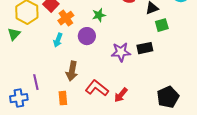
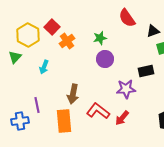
purple circle: (87, 36) -> (105, 59), moved
cyan arrow: (58, 40) -> (44, 67), moved
purple star: (121, 52) -> (126, 89), moved
orange rectangle: (63, 98) -> (64, 121), size x1.6

